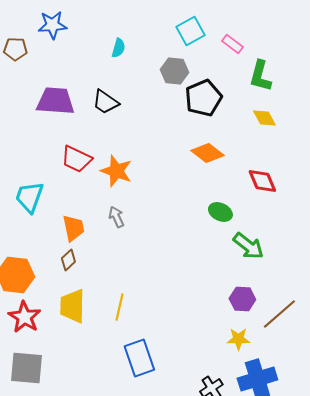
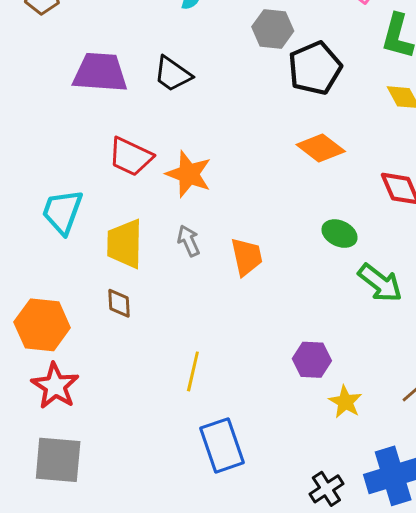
orange trapezoid: (73, 228) -> (247, 257), moved
brown diamond: (68, 260) -> (119, 303), turned -50
purple hexagon: (242, 299) -> (312, 360), moved
yellow trapezoid: (72, 306) -> (125, 244), moved
yellow star: (238, 339) -> (345, 402), moved, turned 30

